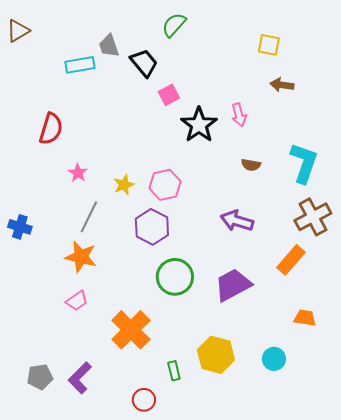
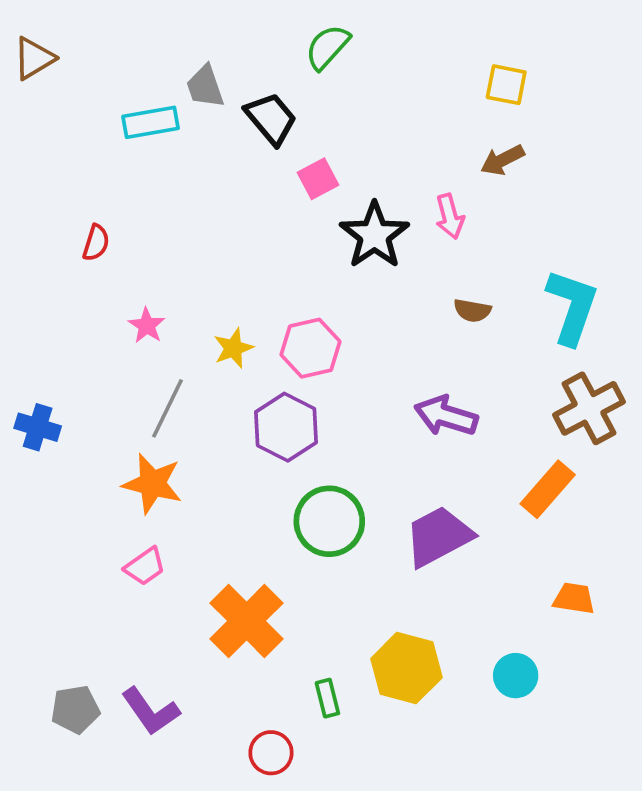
brown arrow: (282, 85) -> (502, 160), moved, turned -35
red semicircle: (51, 129) -> (96, 243), size x0.6
purple L-shape: (80, 378) -> (151, 711), turned -80

